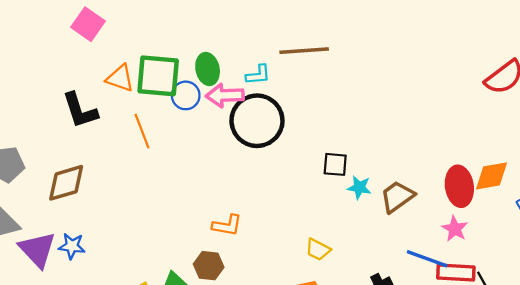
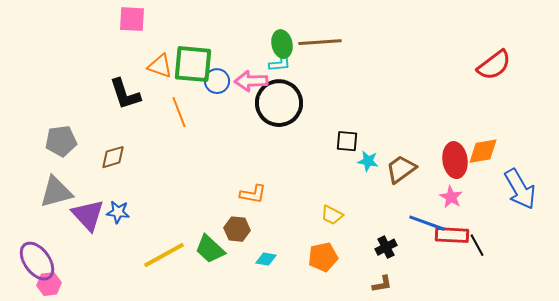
pink square: (88, 24) -> (132, 19), turned -32
green ellipse: (208, 69) -> (282, 44), moved
brown diamond: (66, 183) -> (113, 157), size x0.7

